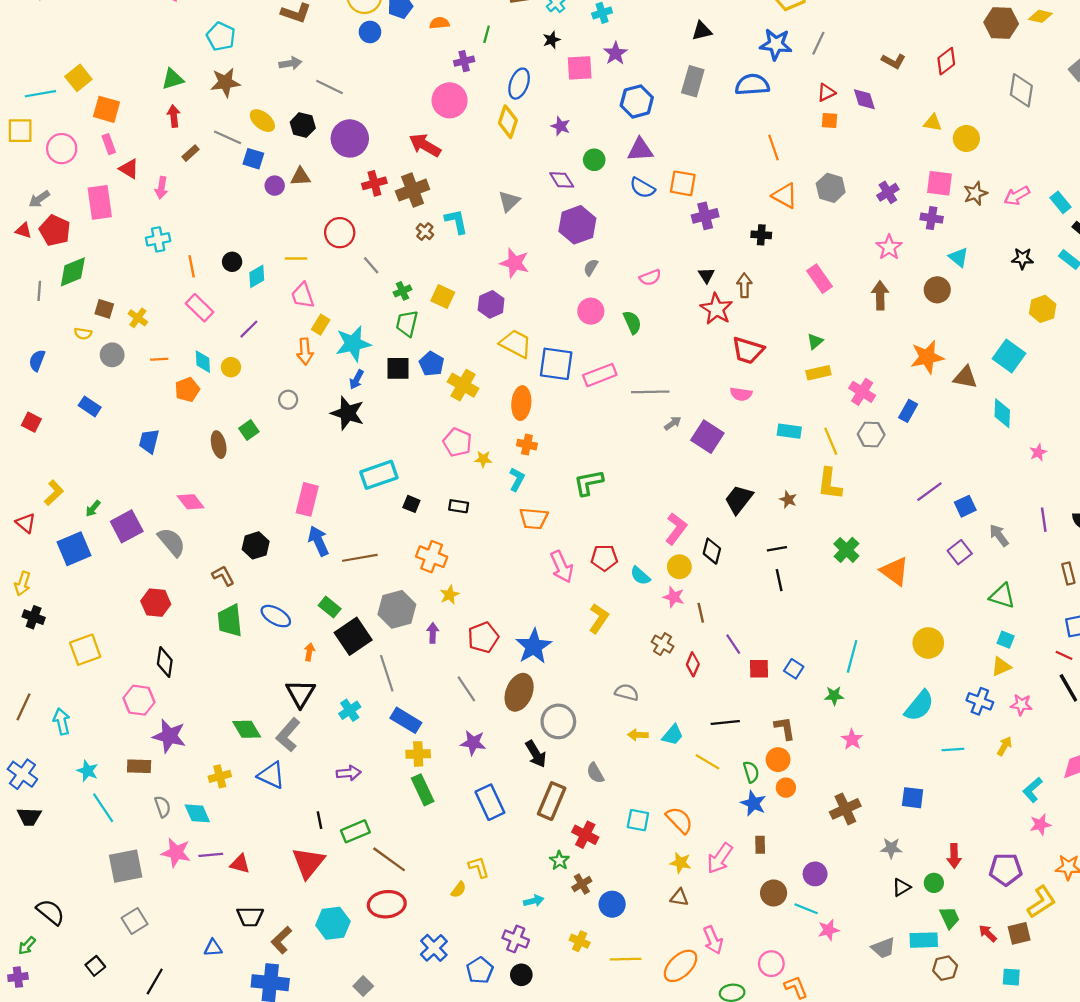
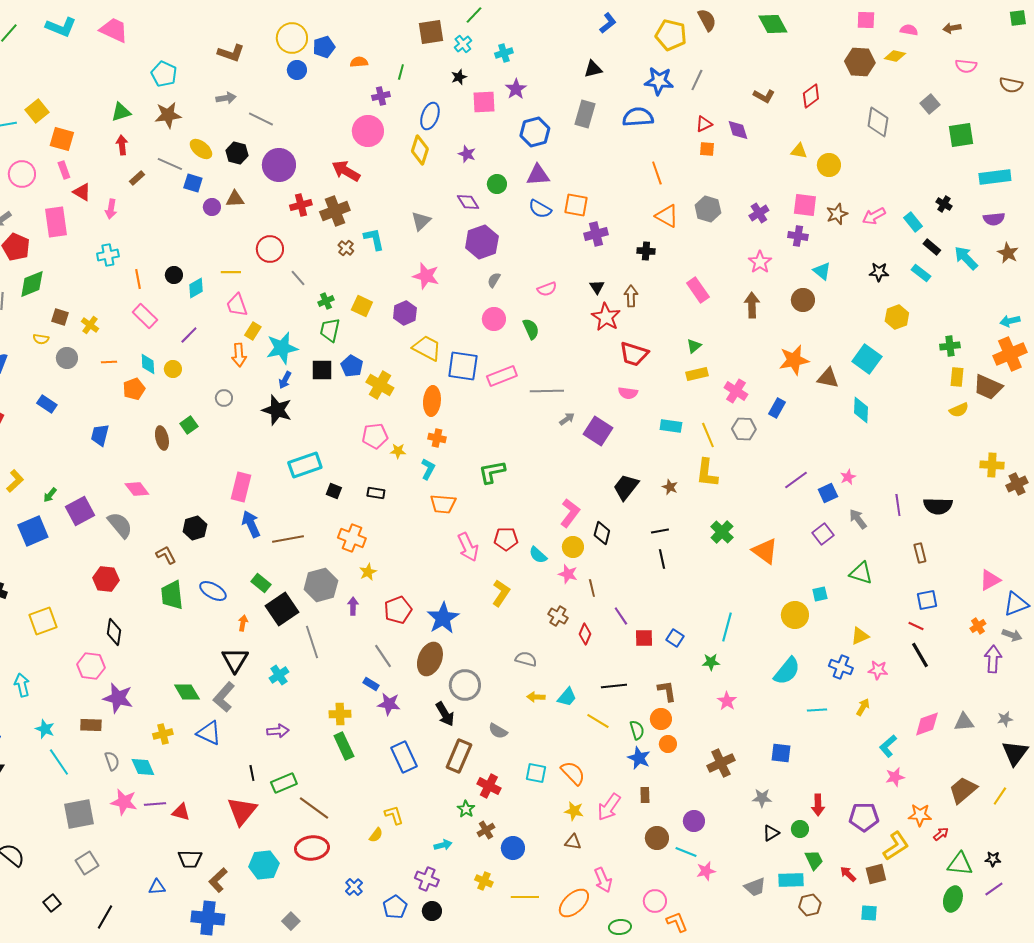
pink pentagon: (457, 442) -> (375, 436), turned -30
pink star: (1038, 452) -> (848, 477), moved
cyan square: (1006, 640) -> (820, 594), moved, turned -35
blue rectangle: (406, 720) -> (371, 684), moved, size x0.6
gray semicircle: (595, 773) -> (498, 731), turned -30
blue cross: (434, 948) -> (354, 887), size x0.7

